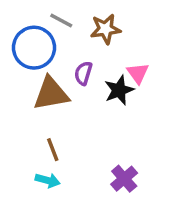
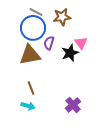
blue circle: (34, 48) -> (33, 28), moved

